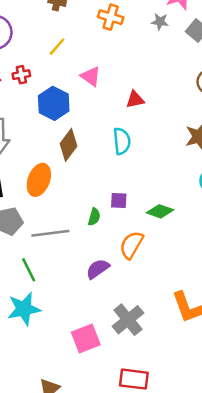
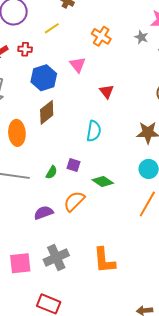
orange cross: (111, 17) -> (101, 36), moved
yellow line: (57, 47) -> (52, 28), moved
red triangle: (135, 100) -> (107, 91), turned 49
cyan semicircle: (122, 141) -> (94, 131), moved
orange ellipse: (39, 180) -> (17, 133), turned -40

